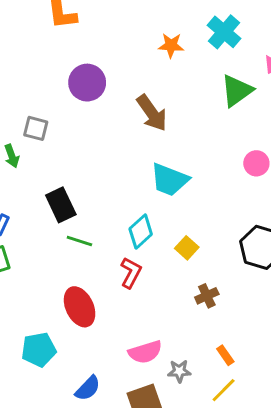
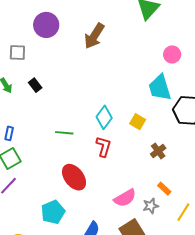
brown arrow: (152, 113) -> (94, 36), turned 80
gray square: (36, 128) -> (17, 52), moved
cyan trapezoid: (169, 180) -> (160, 88), moved, turned 64
black rectangle: (61, 205) -> (35, 85), moved, size x0.6
orange rectangle: (225, 355) -> (164, 189), moved

